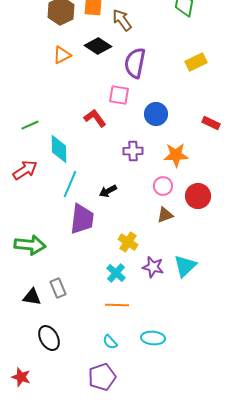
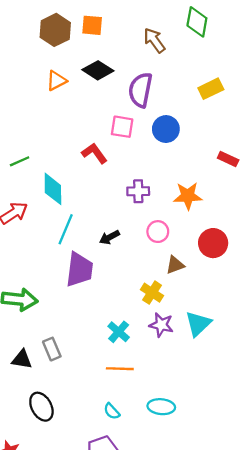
brown arrow: (122, 20) -> (154, 40), moved
blue circle: (156, 114) -> (166, 129), moved
pink circle: (163, 186) -> (158, 232), moved
yellow cross: (128, 242) -> (152, 293), moved

